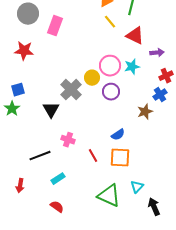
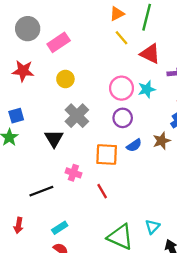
pink rectangle: (55, 26) -> (59, 42), turned 36
yellow circle: (92, 78) -> (65, 79), moved
blue semicircle: (118, 135) -> (134, 145), moved
orange square: (120, 158) -> (107, 155), moved
cyan rectangle: (58, 179) -> (60, 228), moved

